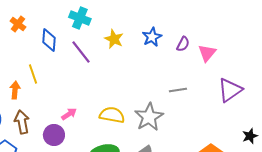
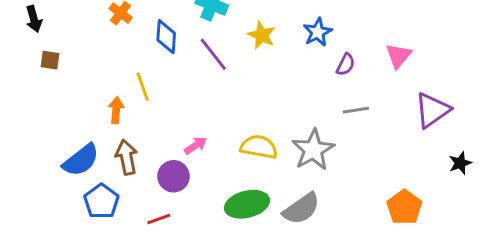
purple semicircle: (183, 44) -> (346, 65), moved
black star: (250, 136) -> (460, 163), moved

